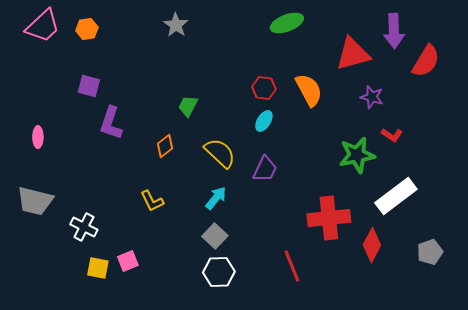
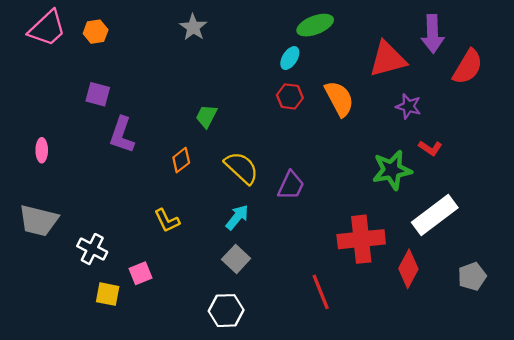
cyan ellipse: (264, 121) -> (290, 58), moved
pink square: (128, 261) -> (141, 273), moved
white hexagon: (219, 272) -> (226, 311), moved

